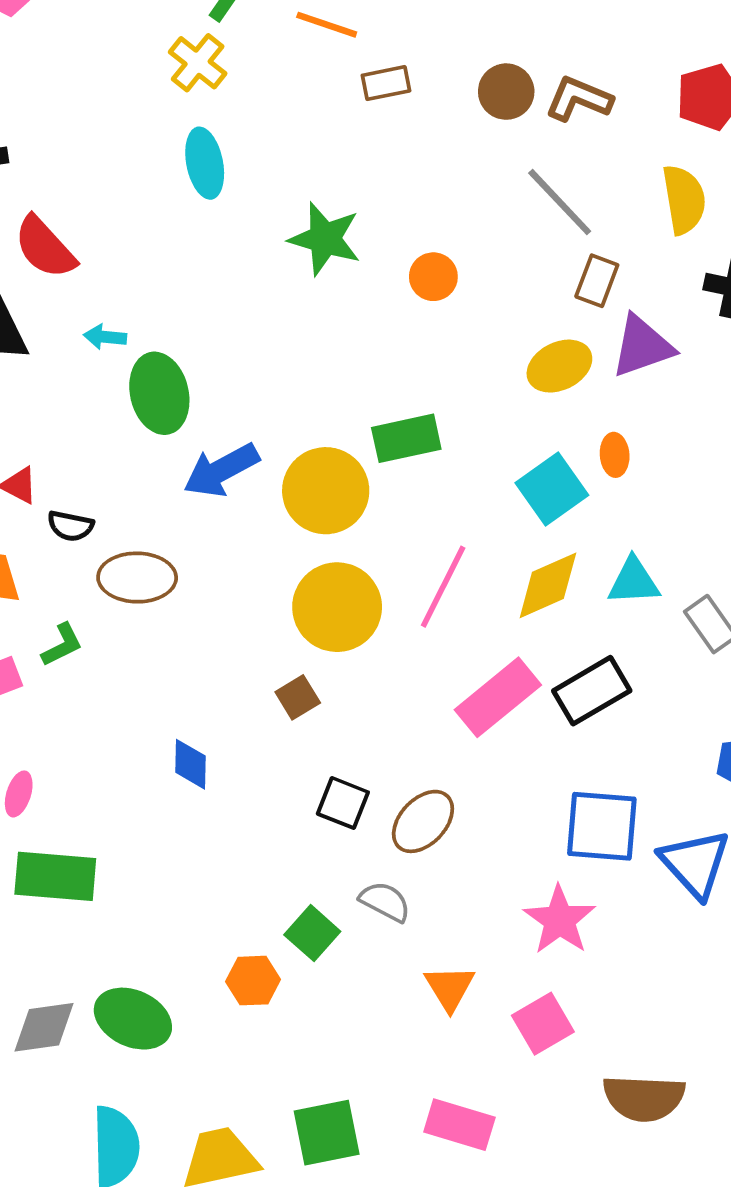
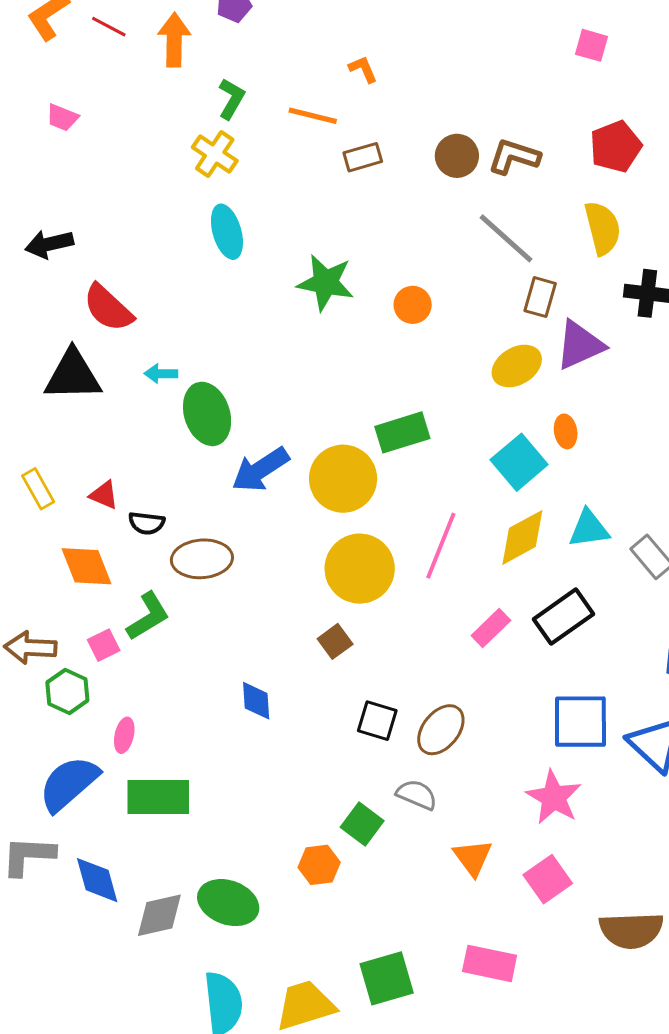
green L-shape: (62, 645) -> (148, 616), size x1.4
pink rectangle: (498, 697) -> (491, 628), size x0.6

